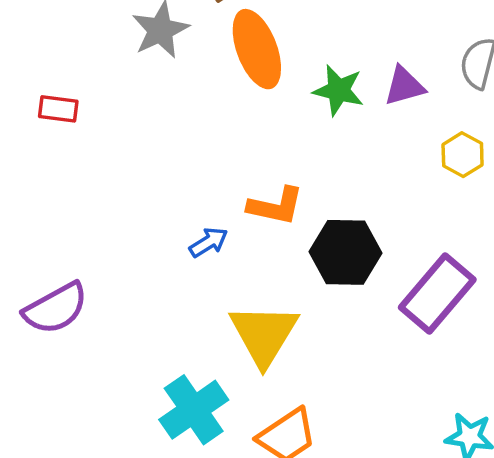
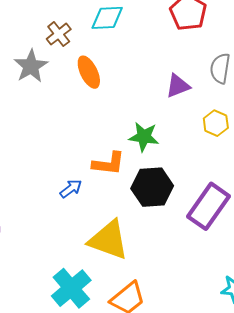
orange ellipse: (257, 49) -> (89, 72), size x0.7
green star: (338, 90) -> (144, 137), moved
yellow triangle: (264, 334) -> (108, 240), turned -36

